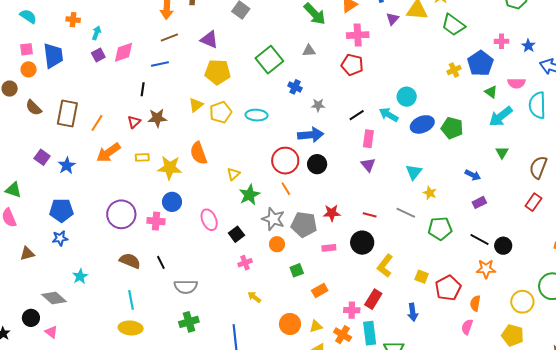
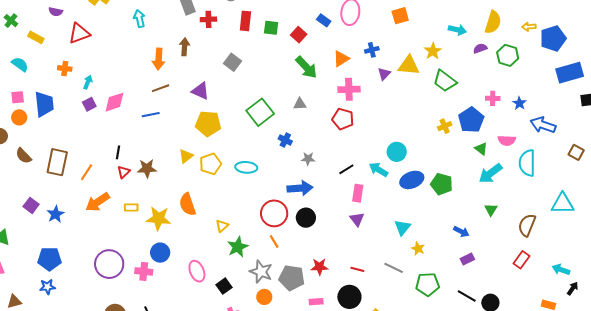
black line: (143, 89) -> (118, 152), moved

